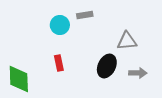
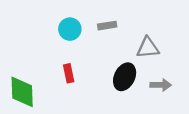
gray rectangle: (85, 15) -> (107, 26), moved

